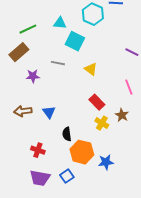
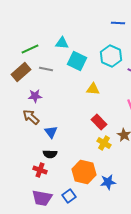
cyan hexagon: (93, 14) -> (111, 56), moved
gray line: (58, 63) -> (46, 69), moved
yellow triangle: (91, 69) -> (93, 89), turned -32
brown arrow: (23, 111) -> (31, 117), moved, turned 48
black semicircle: (67, 134) -> (50, 154), moved, turned -80

